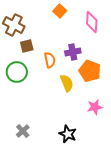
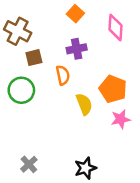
purple cross: (73, 52) -> (77, 49), moved
pink star: (95, 107) -> (121, 119), moved
black star: (68, 134) -> (85, 168), turned 30

